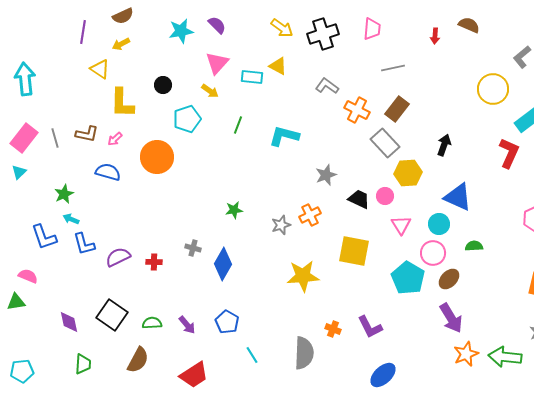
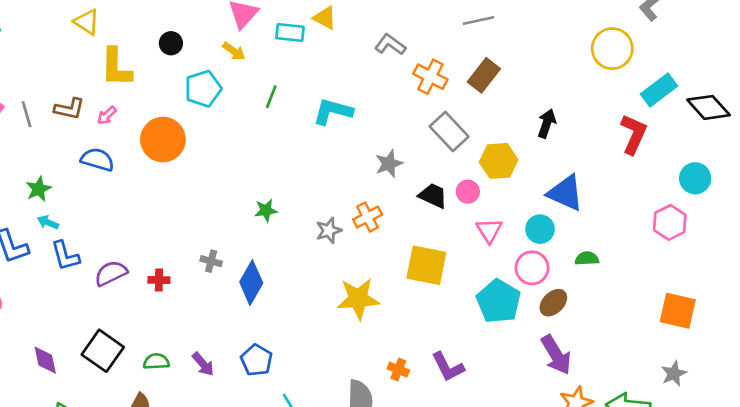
gray rectangle: (385, 143) -> (449, 131), moved

